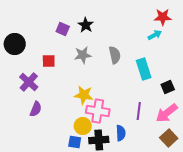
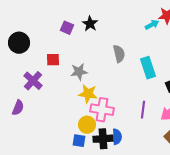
cyan arrow: (155, 35) -> (152, 25), moved
gray star: (83, 55) -> (79, 72), moved
purple semicircle: (36, 109) -> (18, 108), moved
blue semicircle: (121, 133) -> (117, 137), moved

